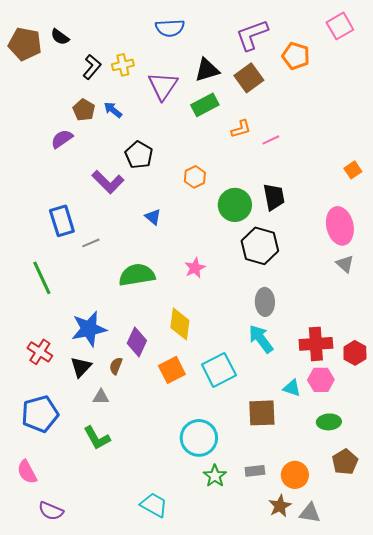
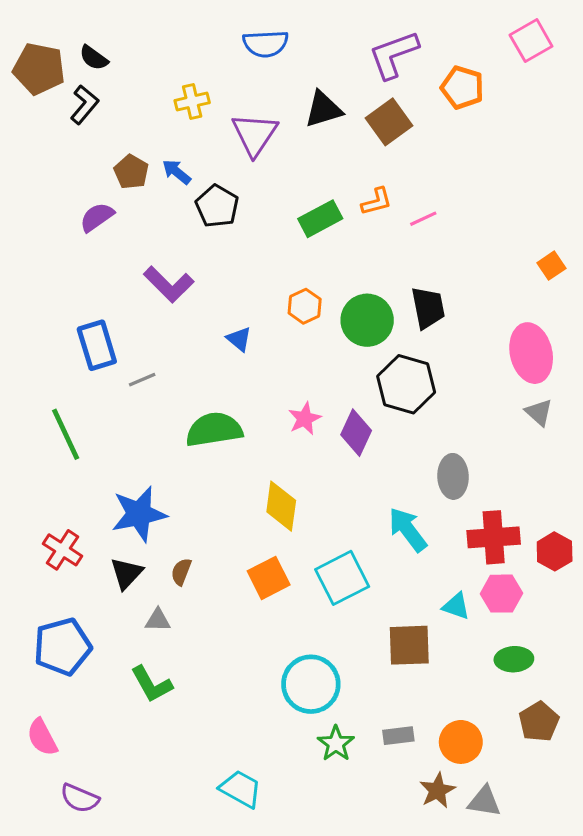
black L-shape: (92, 67) -> (84, 105), moved
green rectangle: (205, 105) -> (320, 219), moved
black pentagon: (139, 155) -> (217, 206), moved
orange hexagon: (195, 177) -> (305, 306), moved
gray ellipse: (265, 302) -> (453, 476), moved
purple diamond: (137, 342) -> (356, 433), moved

